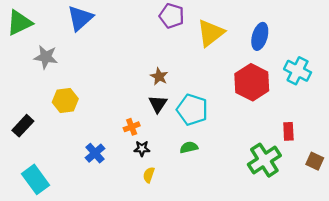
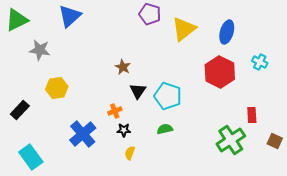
cyan cross: (298, 71) -> (260, 62), size x0.7
brown star: (159, 76) -> (123, 67), moved
blue cross: (95, 153) -> (83, 134), size x1.5

